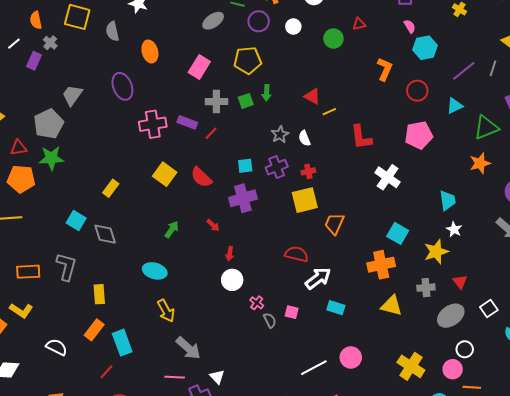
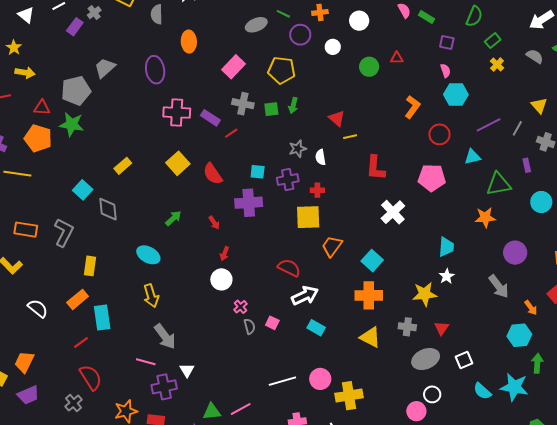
cyan square: (398, 233) -> (372, 261), moved
yellow cross: (411, 366) -> (349, 396), moved, turned 36

